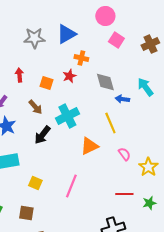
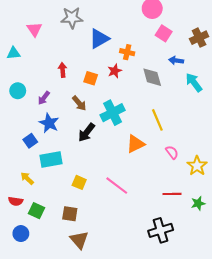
blue triangle: (66, 34) -> (99, 39), moved
gray star: (34, 38) -> (72, 18), moved
blue arrow: (122, 99) -> (176, 61), moved
pink line: (71, 186) -> (117, 186), turned -75

